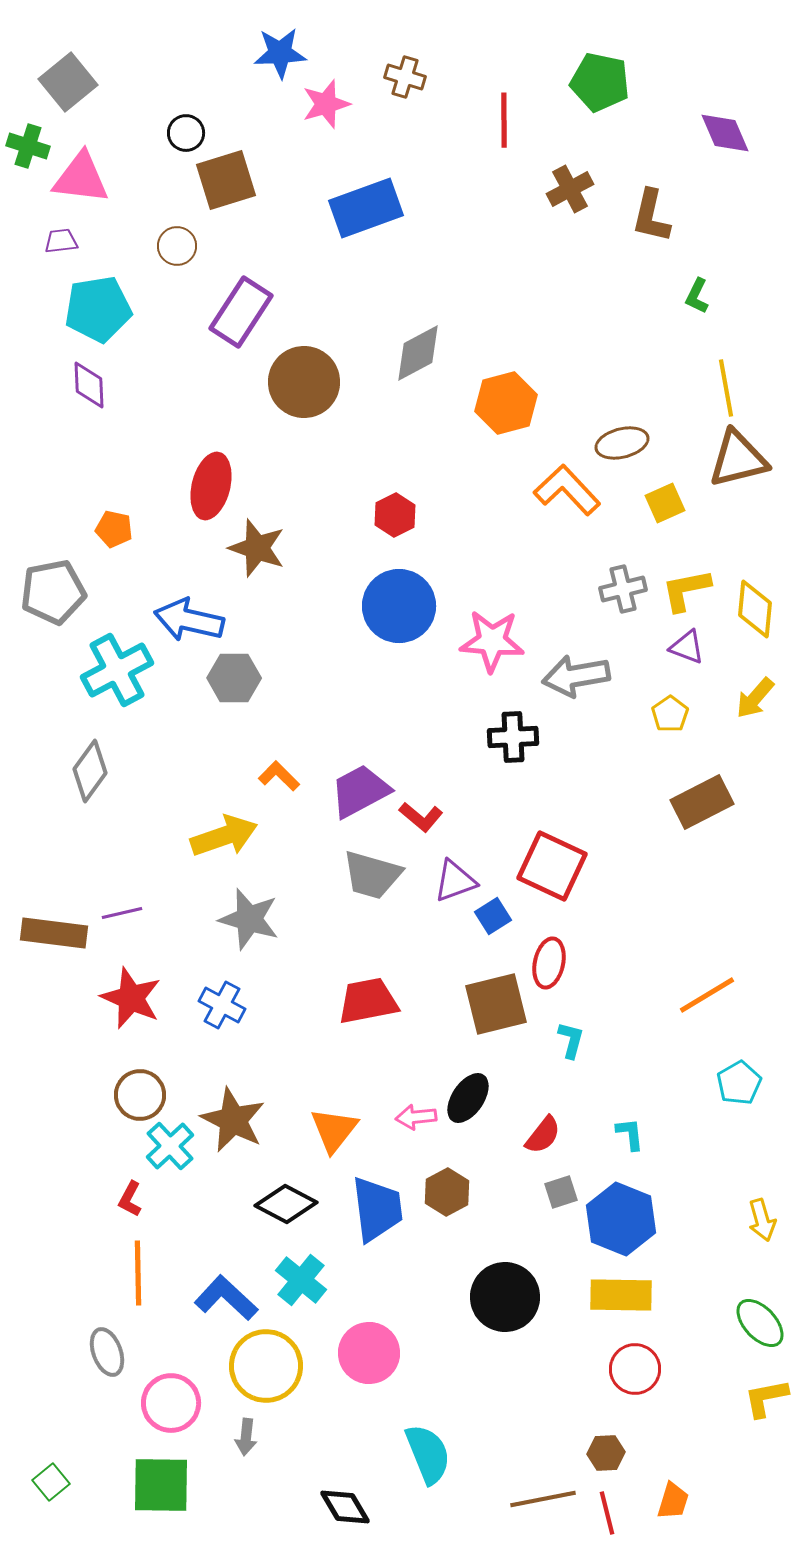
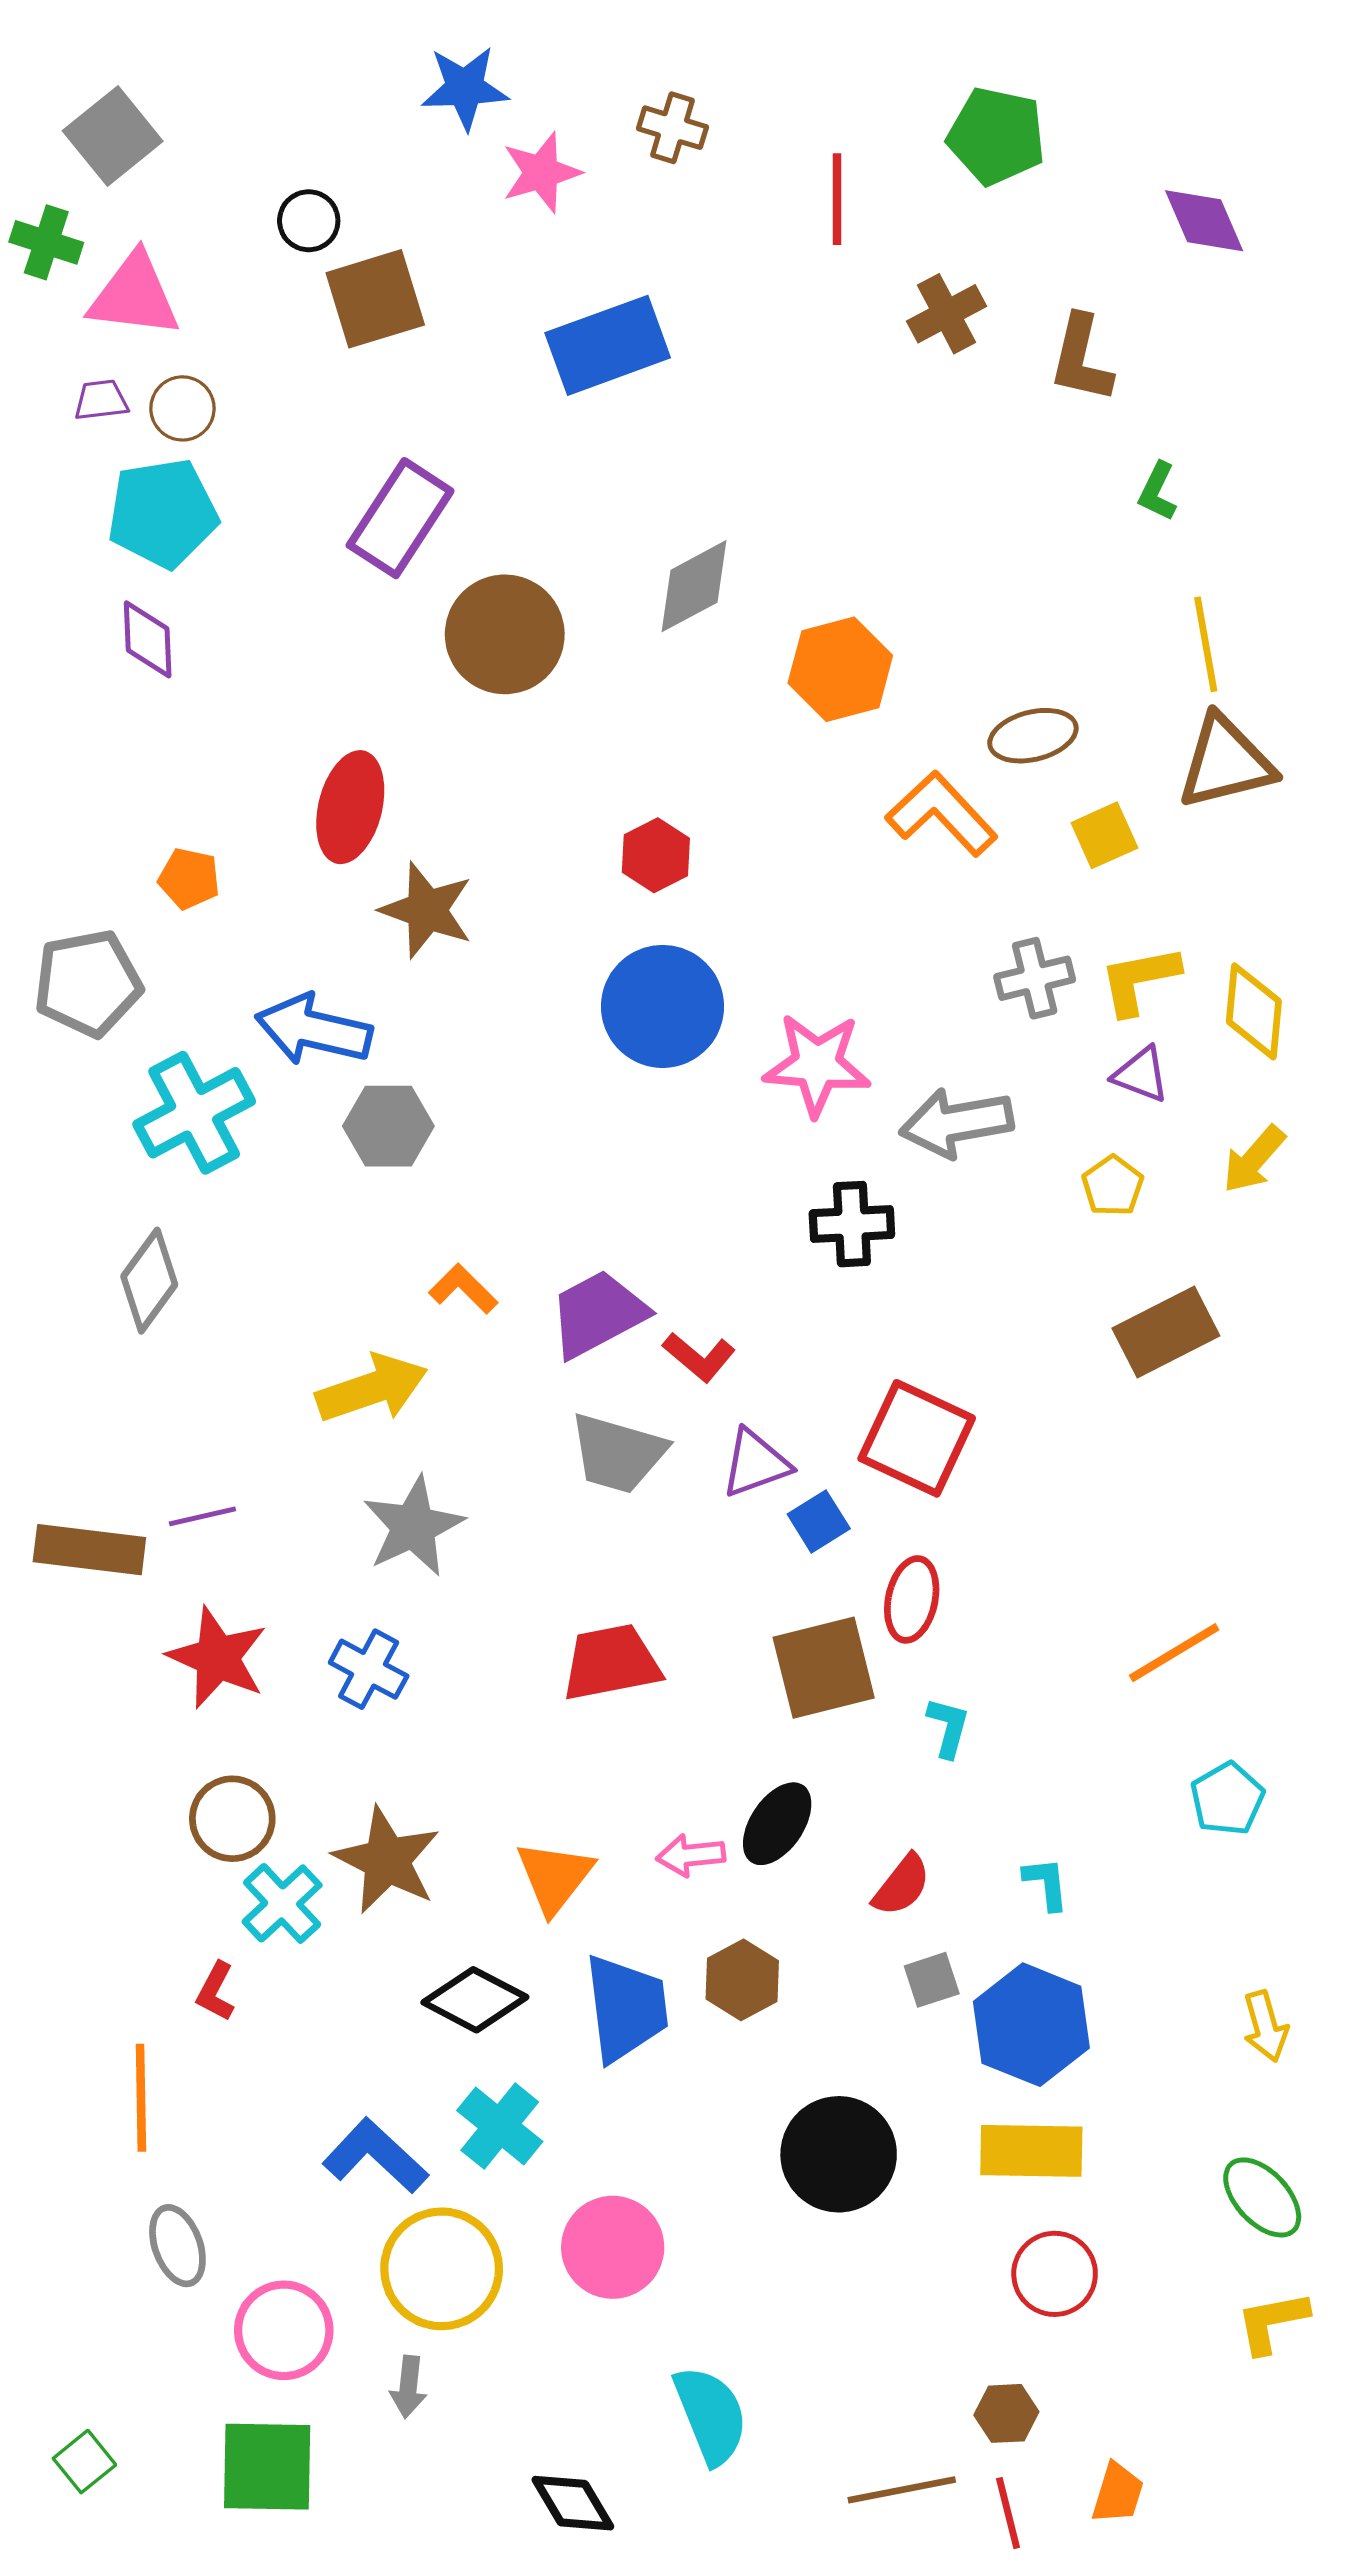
brown circle: (177, 246) -> (182, 408), moved
gray star: (249, 919) -> (413, 1526), turned 30
orange line: (138, 1273) -> (141, 2098), moved

